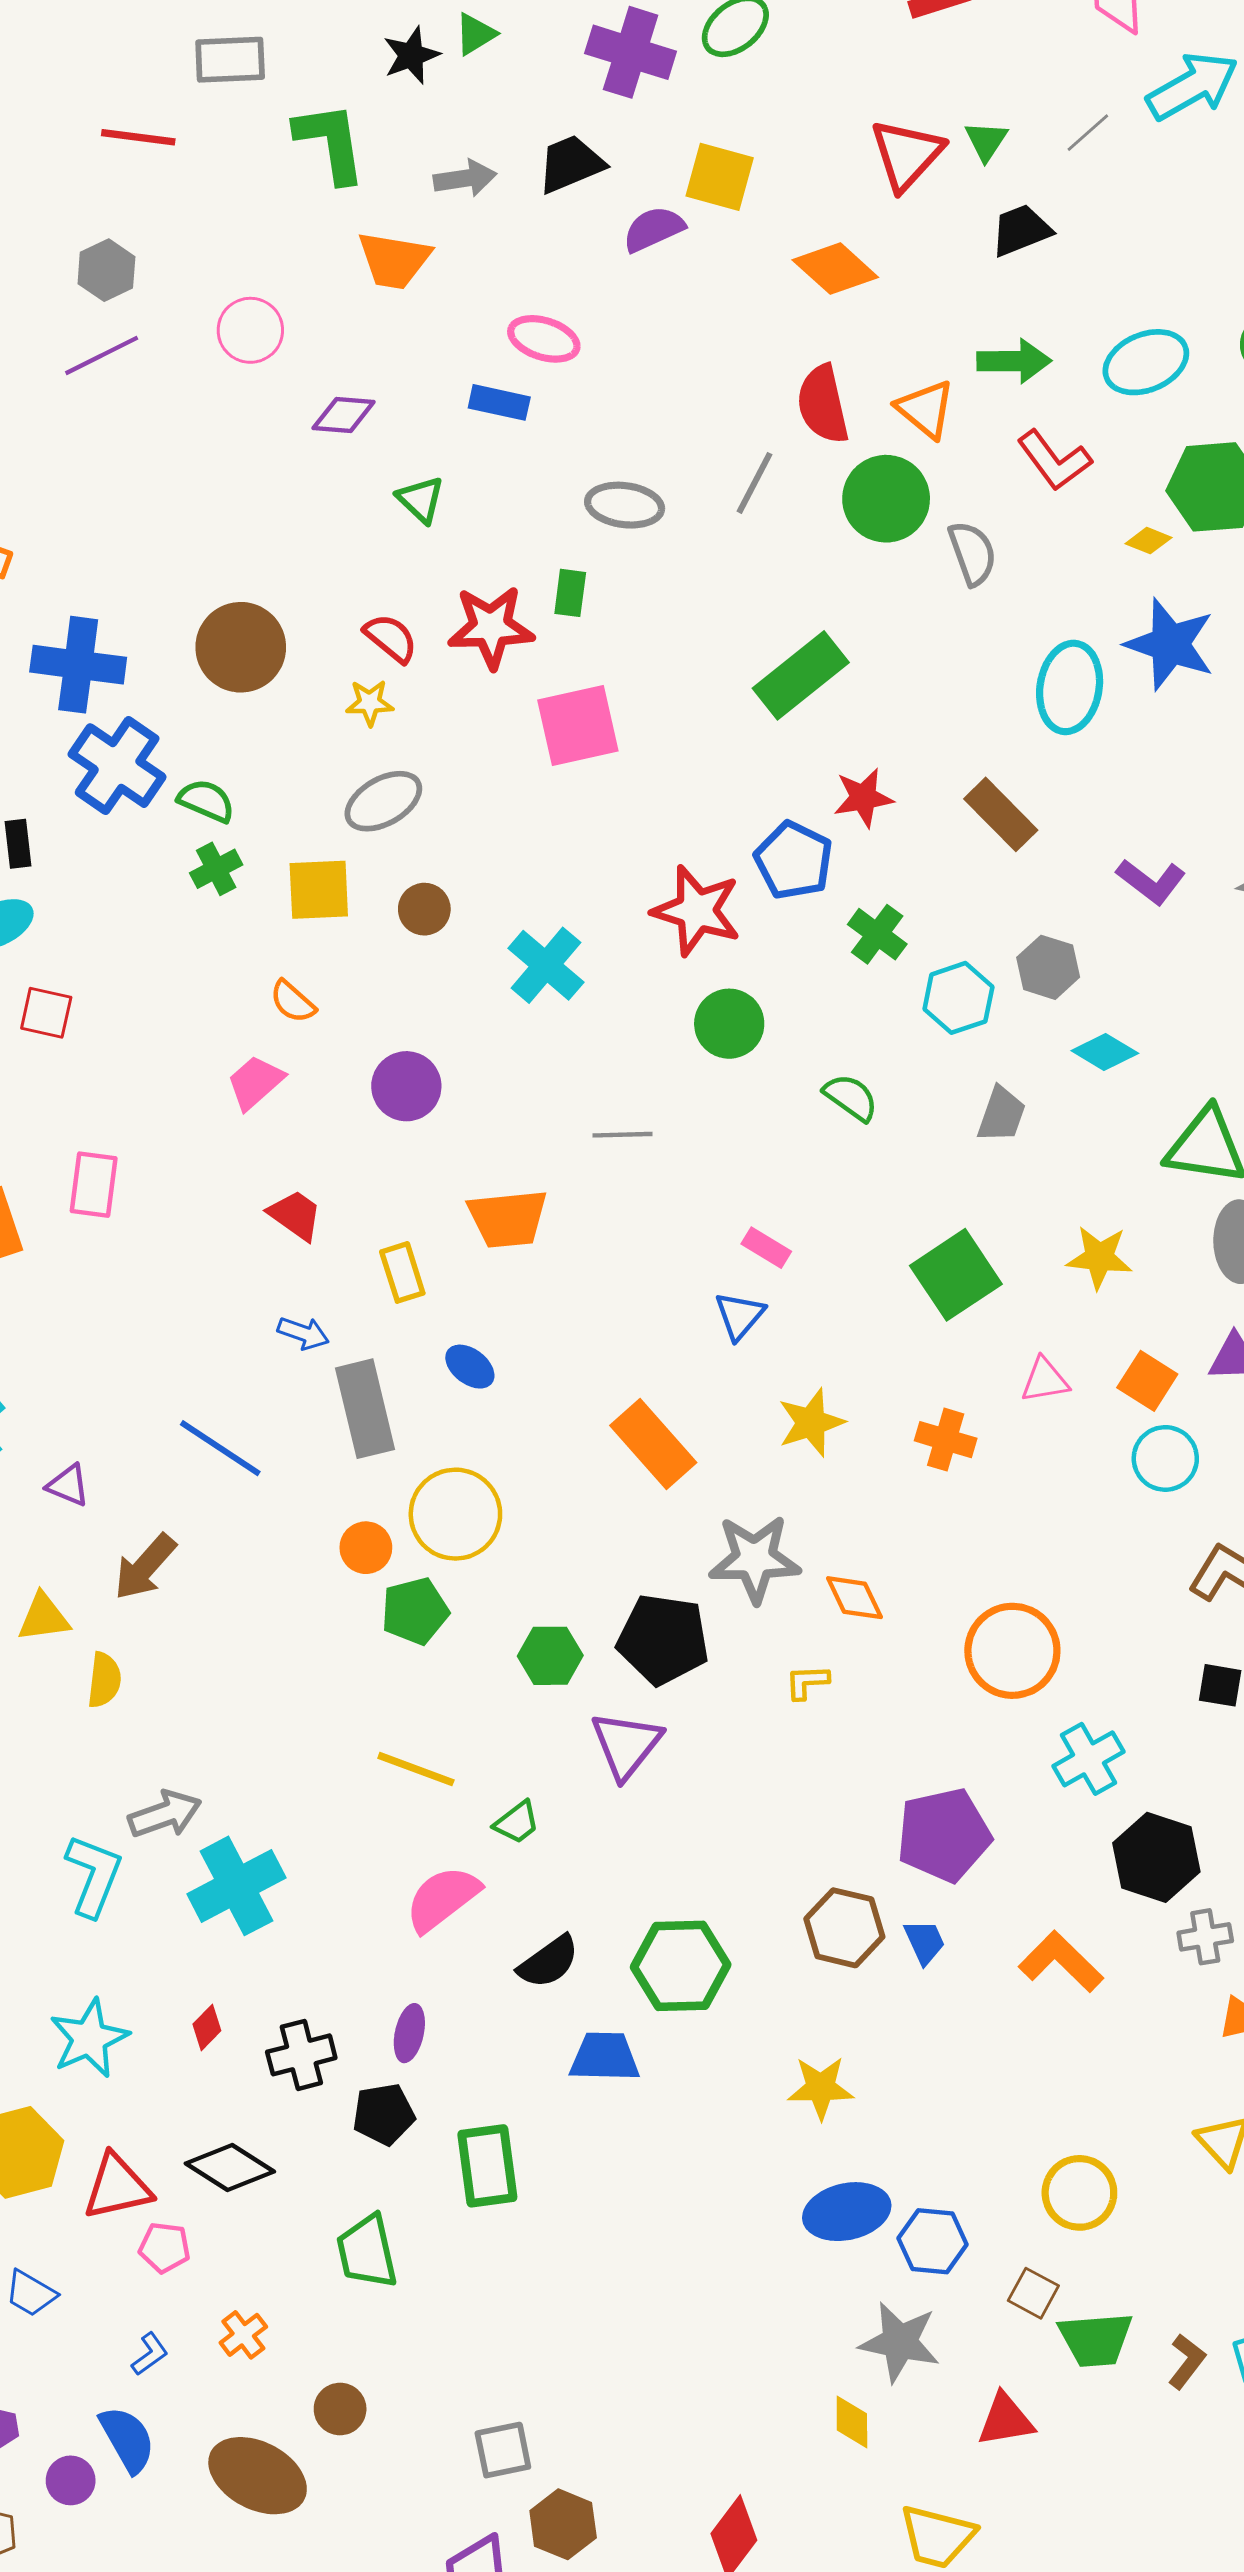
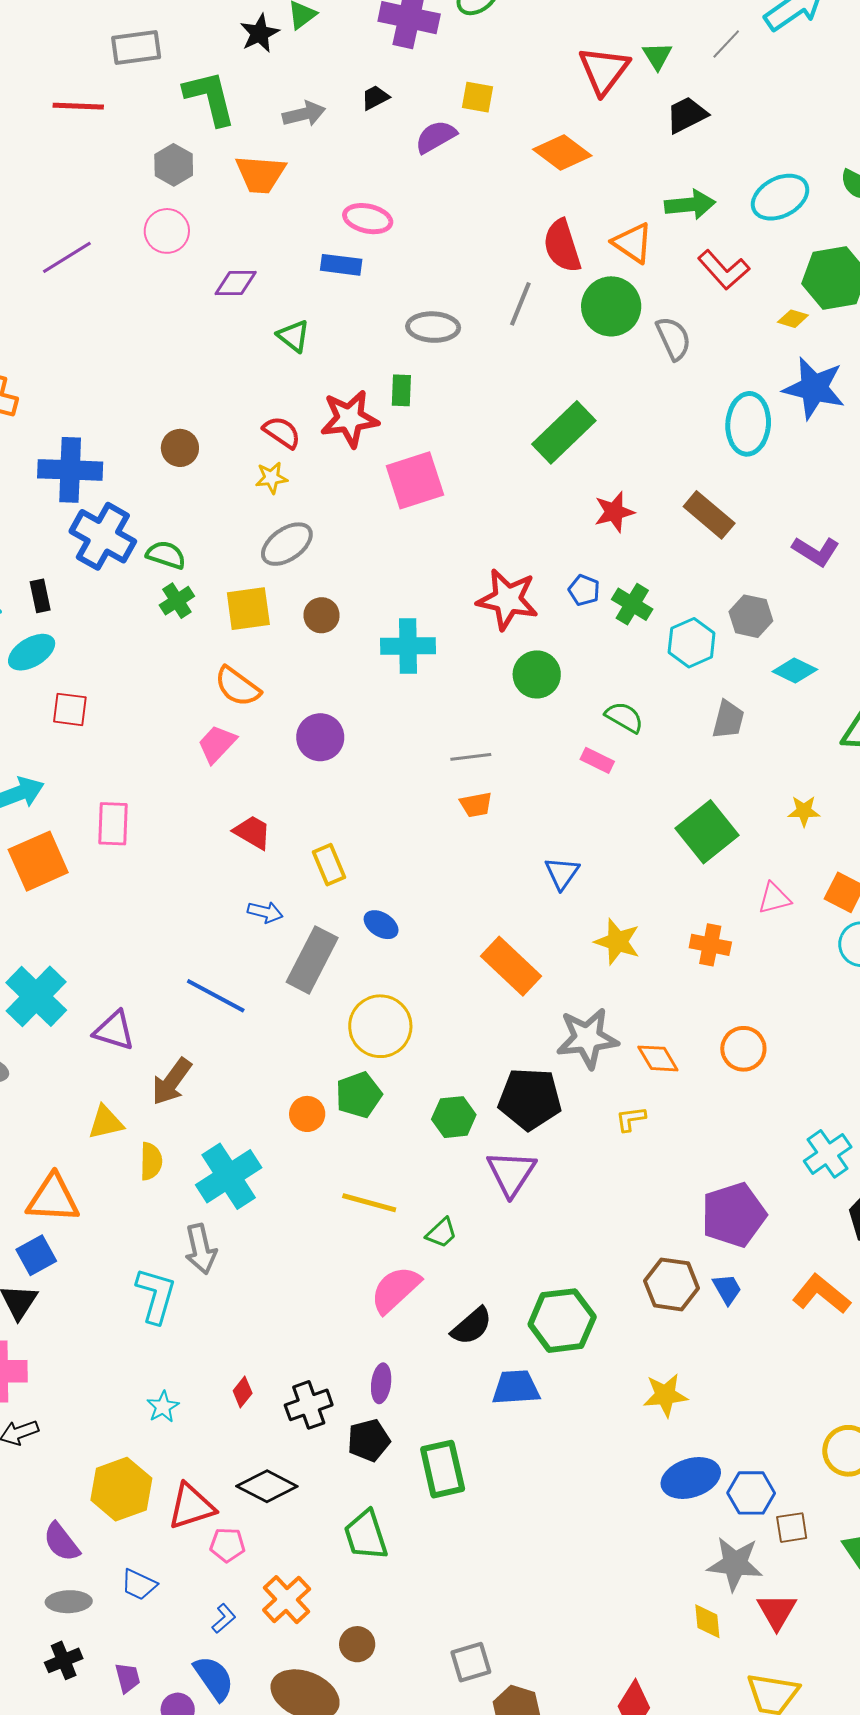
black trapezoid: (571, 164) -> (375, 98), size x0.6
yellow square: (720, 177) -> (478, 97), size x0.7
gray hexagon: (106, 270) -> (174, 165), moved
brown circle: (241, 647) -> (180, 448), size x0.6
blue pentagon: (794, 860) -> (584, 590), moved, size x0.6
cyan cross: (546, 965) -> (408, 646), turned -36
orange semicircle: (293, 1002) -> (237, 687), size x1.4
orange trapezoid: (508, 1219) -> (476, 805), moved, size x0.6
pink rectangle: (766, 1248) -> (597, 760), moved
yellow star: (1099, 1257) -> (804, 811), size x0.7
gray rectangle: (365, 1409) -> (312, 960), turned 46
yellow star: (811, 1423) -> (617, 942), turned -30
purple triangle: (68, 1485) -> (114, 1031), size x1.4
orange circle: (366, 1548) -> (307, 1114), moved
orange circle: (1012, 1651) -> (743, 1049), moved, size x0.7
gray arrow: (165, 1814) -> (201, 1249), turned 102
cyan cross: (236, 1886) -> (229, 1176), moved
cyan star: (89, 2038) -> (163, 1407), size x0.6
brown square: (1033, 2293) -> (792, 1528), moved, turned -32
orange cross: (243, 2335) -> (287, 1600), size x1.5
red triangle: (1005, 2420) -> (777, 1611), moved, turned -45

